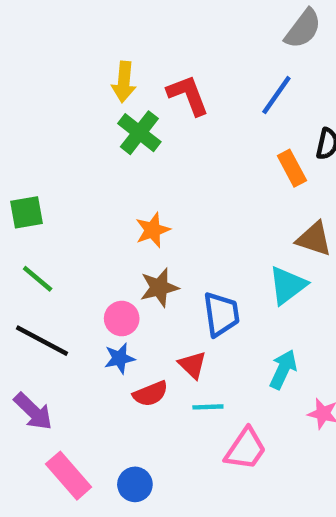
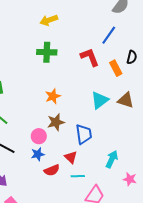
yellow arrow: (124, 82) -> (49, 20), moved, turned 66
red L-shape: (188, 95) -> (90, 57), moved
green cross: (139, 133) -> (47, 52), turned -36
cyan triangle: (288, 285) -> (100, 100), moved

